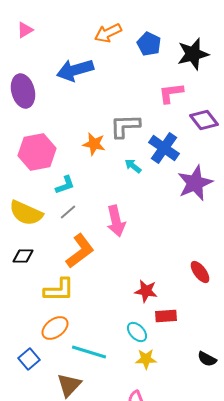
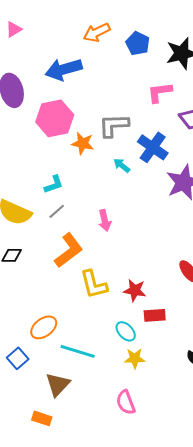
pink hexagon: (37, 152) -> (55, 118), moved
pink arrow: (116, 221) -> (105, 220), size x0.7
yellow L-shape: (59, 290) -> (94, 284), moved, turned 76

